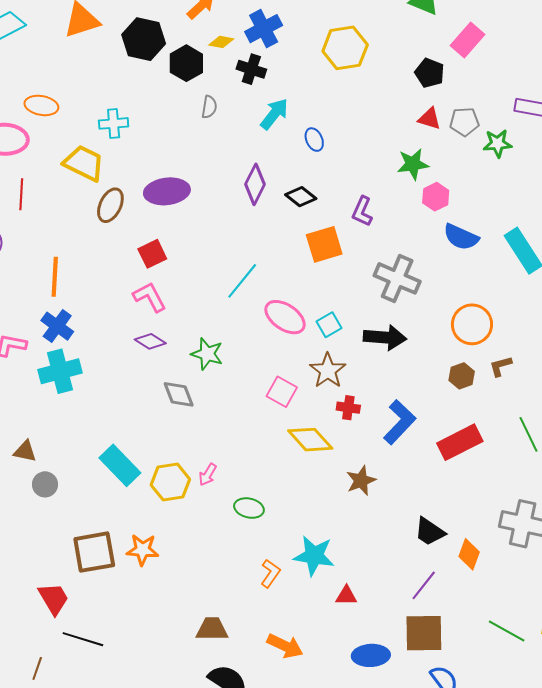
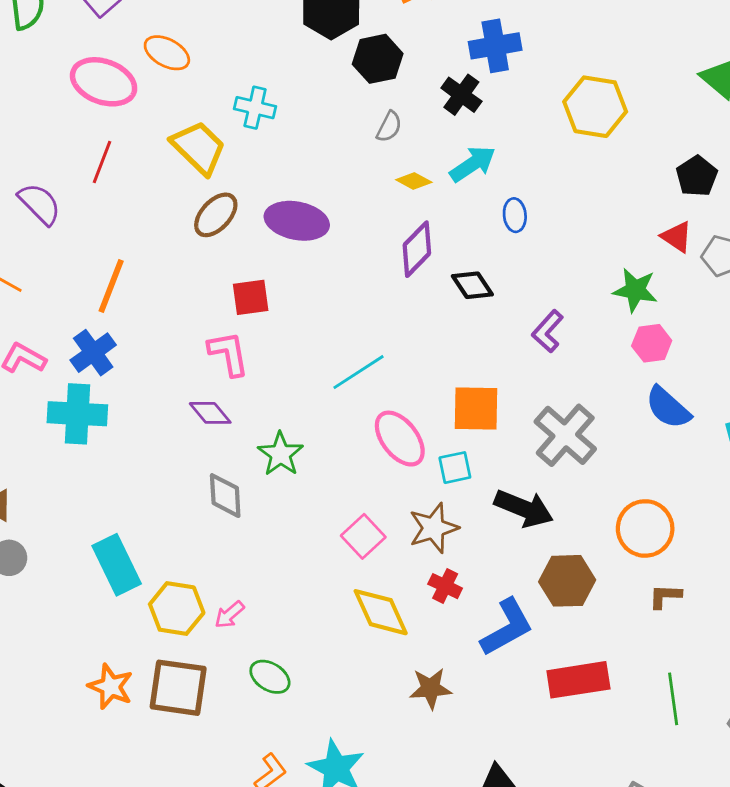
yellow diamond: (221, 42) -> (414, 181), moved
orange square: (324, 244) -> (476, 408), moved
brown hexagon: (462, 376) -> (567, 581), moved, size x1.5
brown square: (94, 552) -> (178, 688), moved

